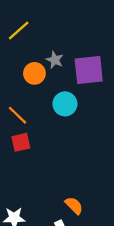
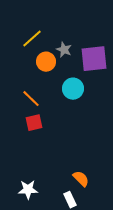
yellow line: (19, 30) -> (32, 39), moved

